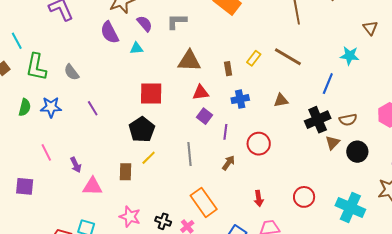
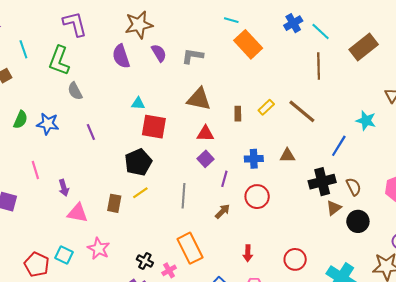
cyan triangle: (137, 48) -> (138, 103), moved
green L-shape: (36, 67) -> (59, 61), moved
blue cross: (240, 99) -> (254, 159), moved
brown semicircle: (348, 120) -> (354, 187), turned -114
pink star: (130, 217) -> (99, 249), moved

